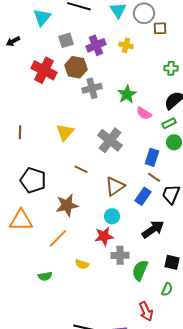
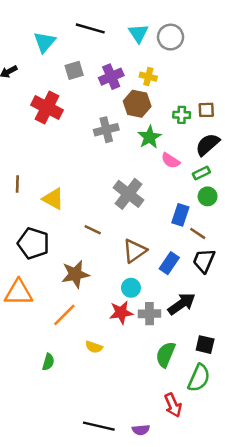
brown square: (160, 28) -> (206, 110), moved
brown hexagon: (76, 67) -> (137, 104), moved
green cross: (171, 68) -> (182, 115), moved
yellow triangle: (65, 132) -> (53, 199), moved, turned -42
brown line: (154, 177) -> (198, 233), moved
gray cross: (120, 255) -> (150, 314), moved
green semicircle: (45, 276) -> (48, 362), turned -64
green semicircle: (167, 289) -> (199, 378), size x1.6

